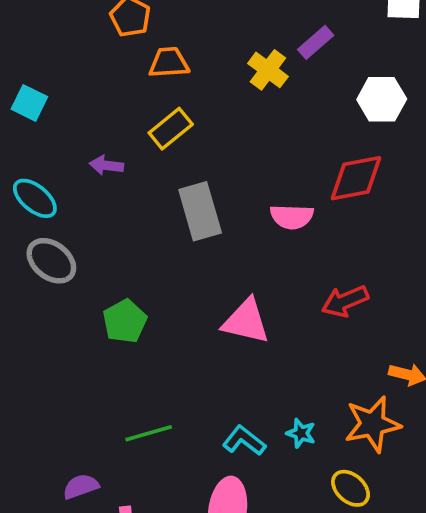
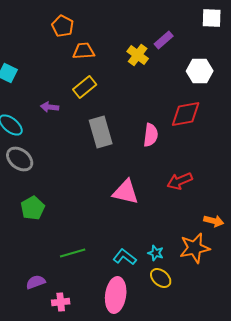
pink semicircle: (292, 217) -> (151, 135), turned -85
green pentagon: (125, 321) -> (33, 208), moved
yellow ellipse: (351, 488) -> (161, 278), moved

